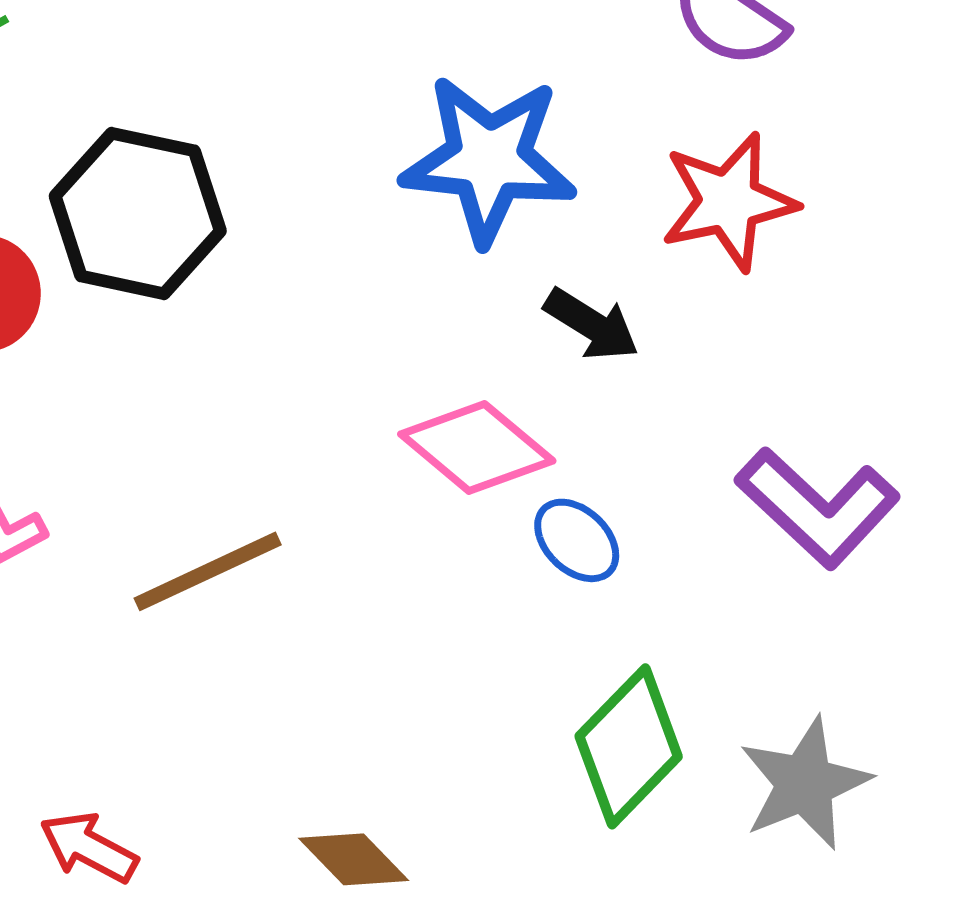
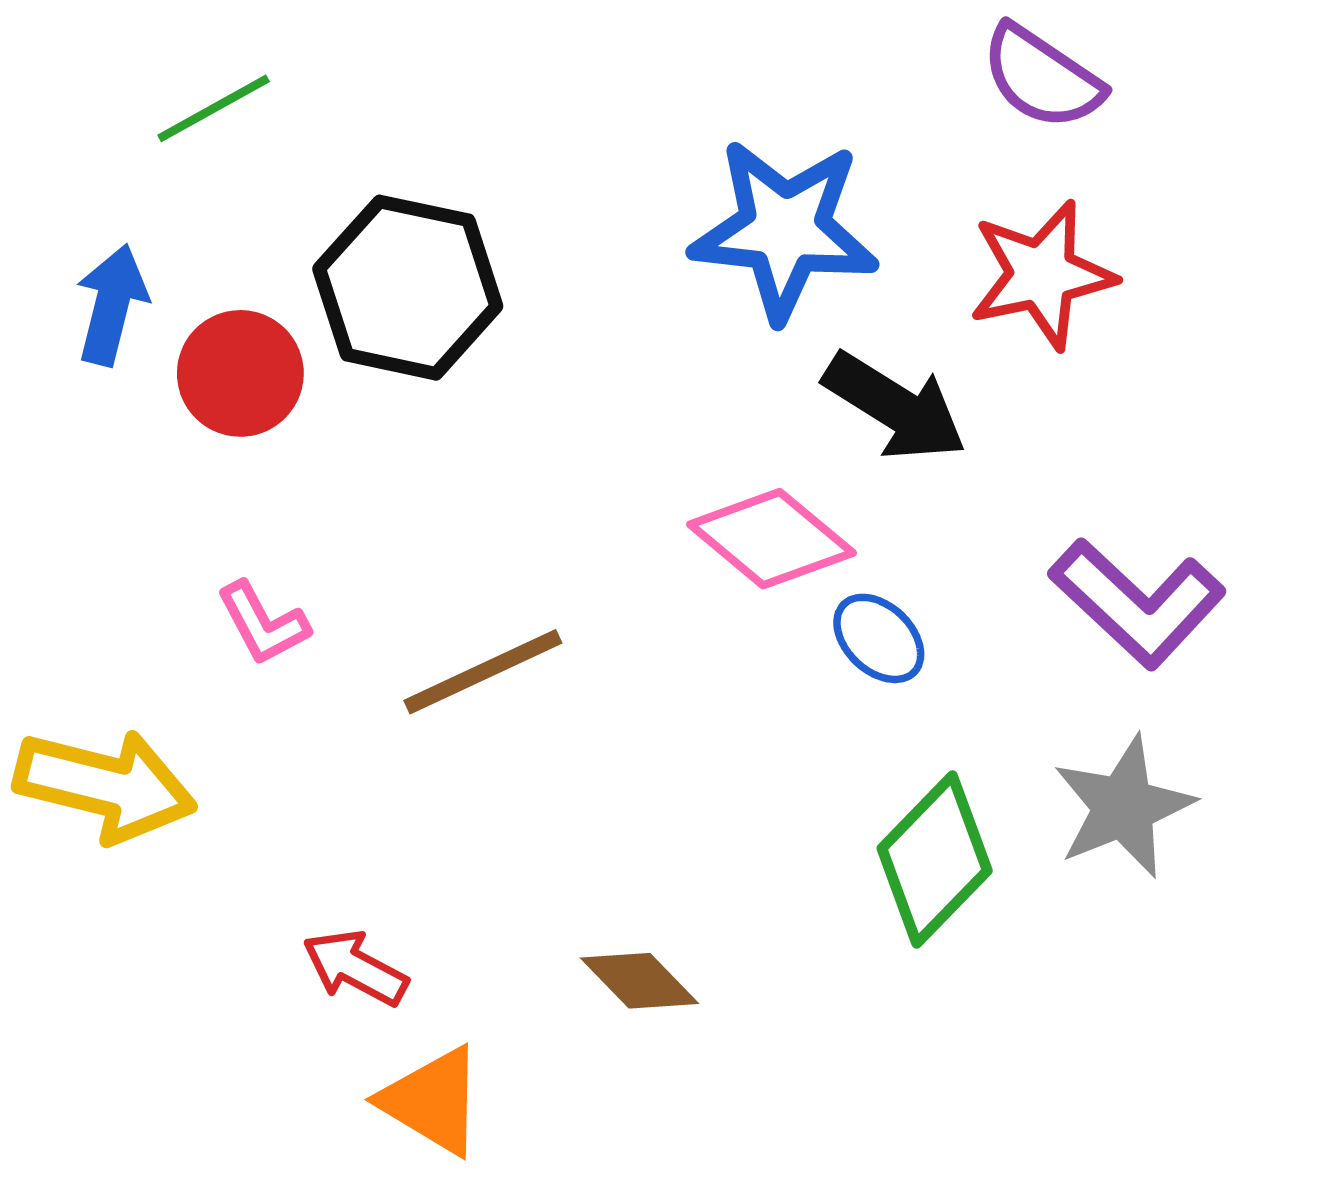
black arrow: (592, 324) -> (895, 407), size x1.4
gray star: (805, 783) -> (1123, 807), moved

